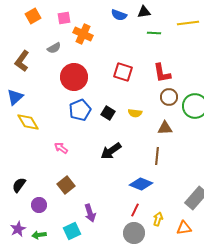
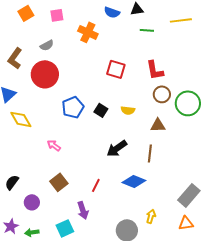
orange cross: (83, 34) -> (88, 32), moved
red circle: (74, 77) -> (45, 74), moved
black arrow: (111, 151) -> (117, 148), moved
red line: (135, 210) -> (96, 185), moved
orange triangle: (184, 228) -> (186, 223), moved

